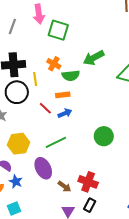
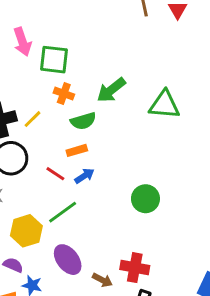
orange cross: (54, 64) -> (64, 94), moved
yellow line: (35, 79) -> (32, 119), moved, turned 64
green line: (56, 142) -> (63, 212), moved

